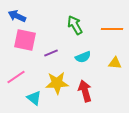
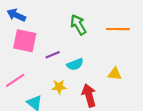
cyan semicircle: (83, 57) -> (75, 64), moved
yellow triangle: (115, 63) -> (115, 74), moved
yellow star: (57, 83) -> (59, 87), size x0.6

